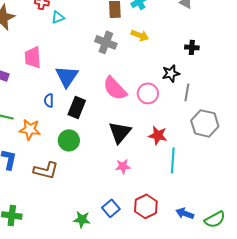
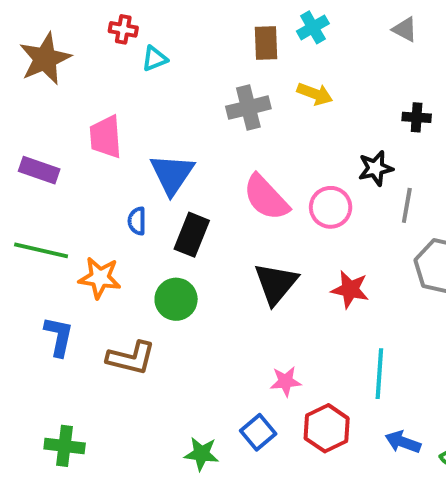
gray cross: (106, 42) -> (248, 108), turned -35
cyan line: (173, 160) -> (379, 374), moved
pink star: (123, 166) -> (286, 381), moved

